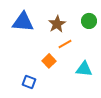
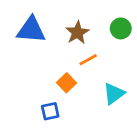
cyan triangle: (84, 69) -> (114, 94), turned -42
blue square: (29, 82) -> (50, 111), moved, turned -32

